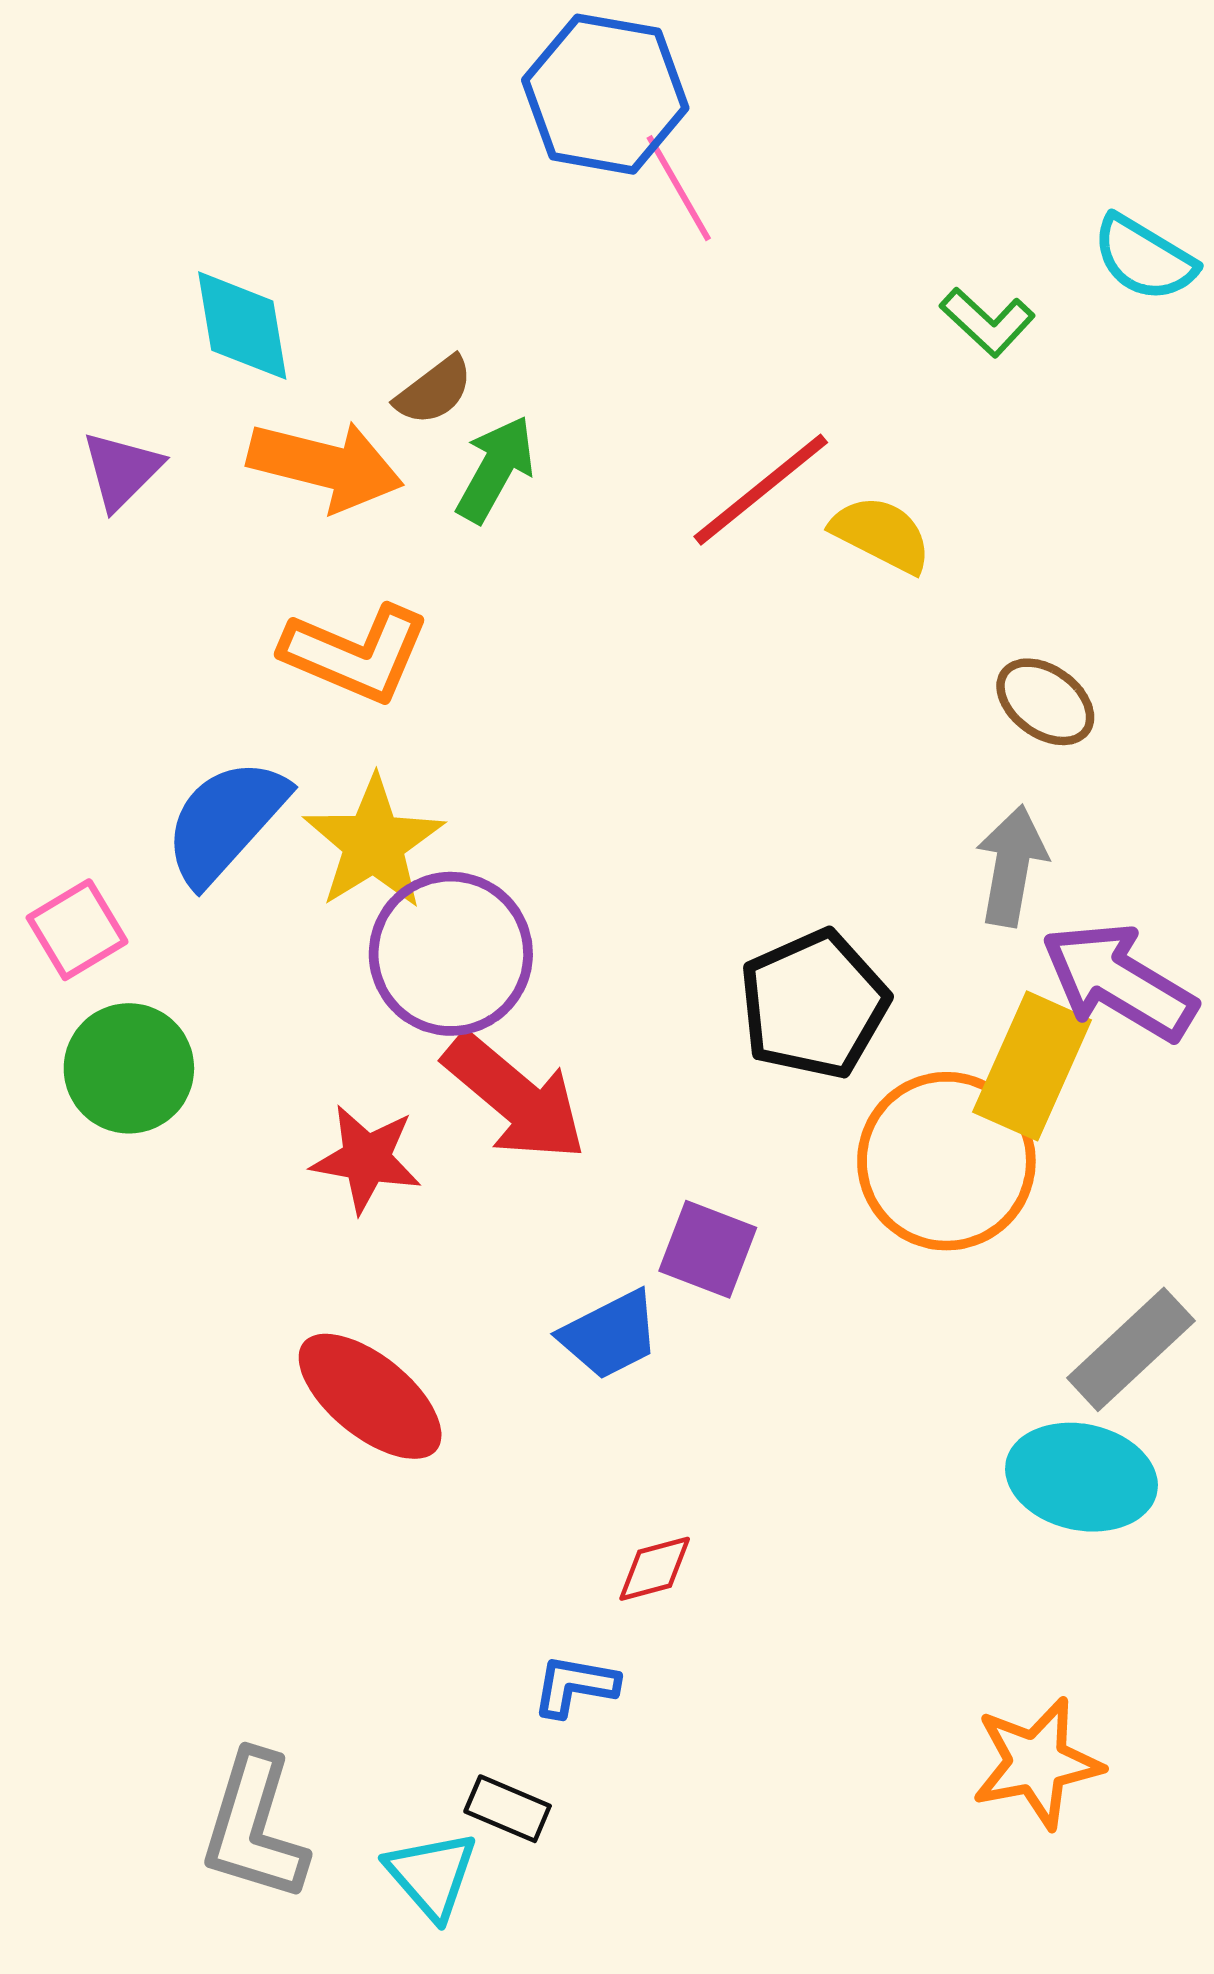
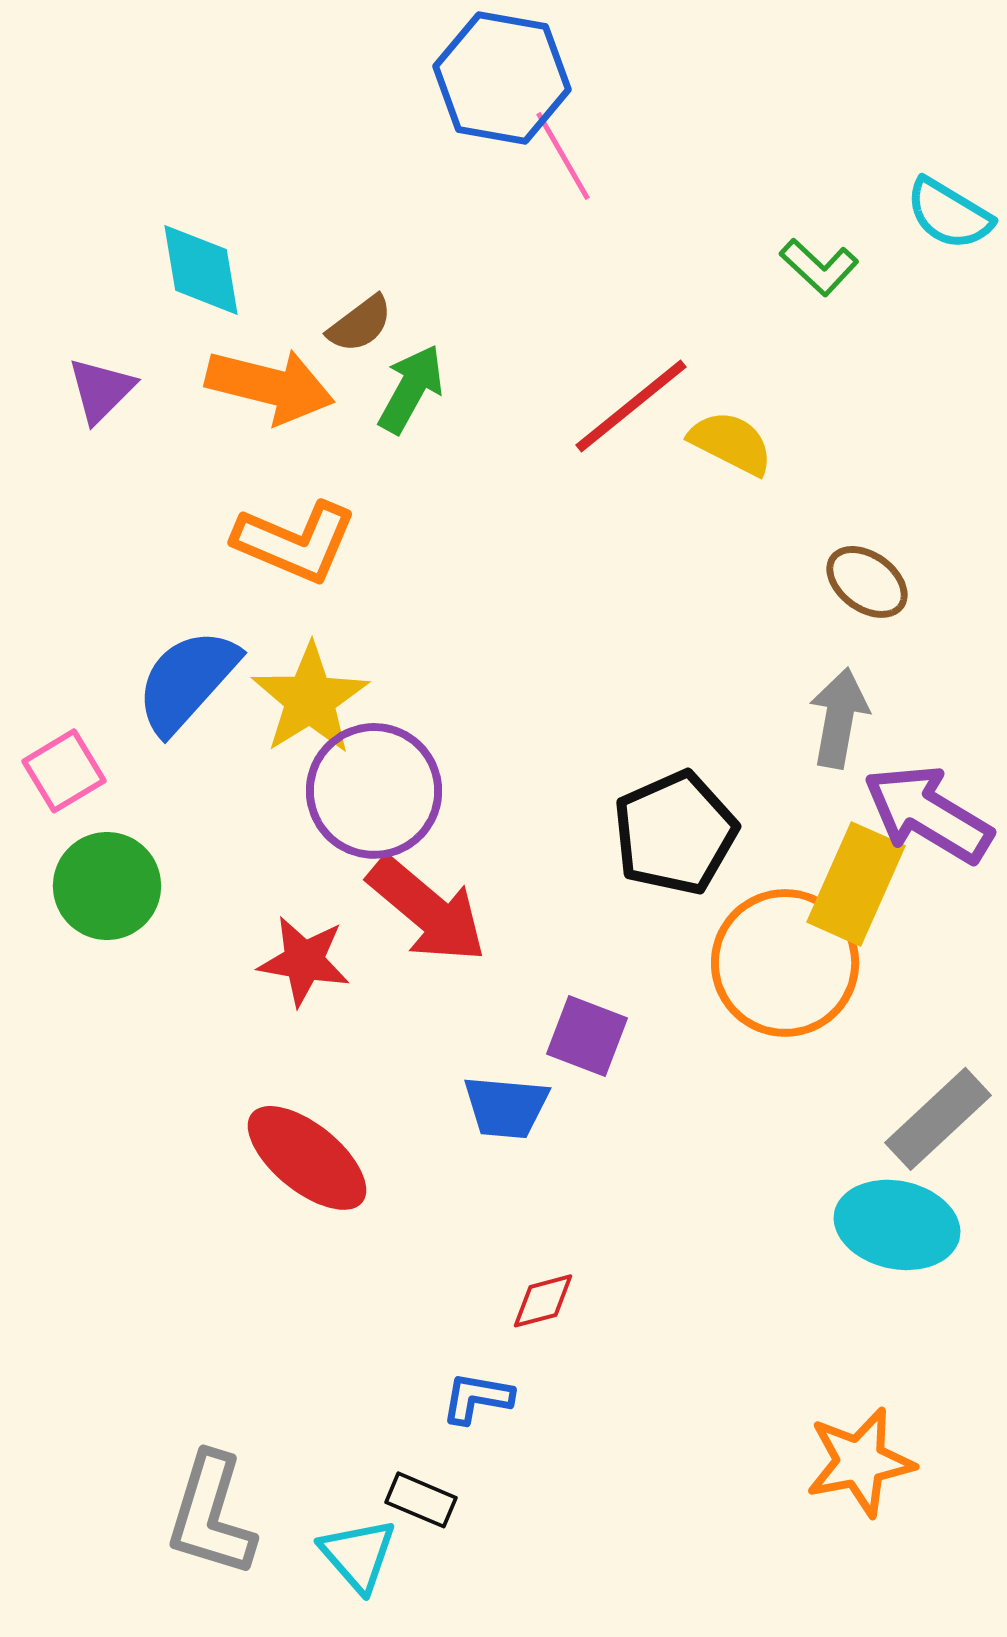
blue trapezoid: (610, 1335) -> (506, 1107), turned 32

